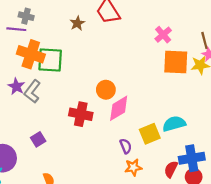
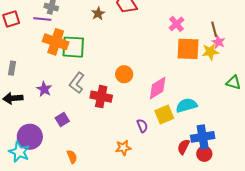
purple star: (16, 86) -> (44, 89), moved
gray L-shape: (32, 91) -> (77, 83), moved
pink diamond: (119, 108) -> (158, 88), moved
orange star: (133, 167) -> (123, 148), moved

